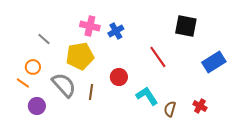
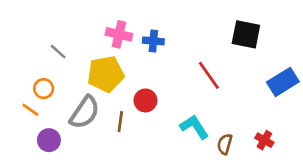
blue cross: (116, 31) -> (153, 41), turned 35
red circle: (119, 77) -> (145, 100), moved
gray semicircle: (64, 85) -> (85, 112), turned 76

